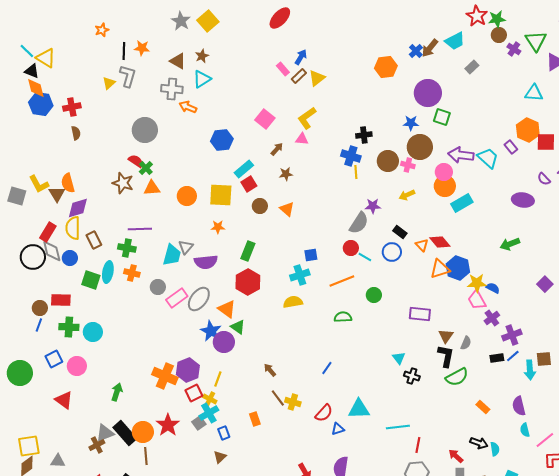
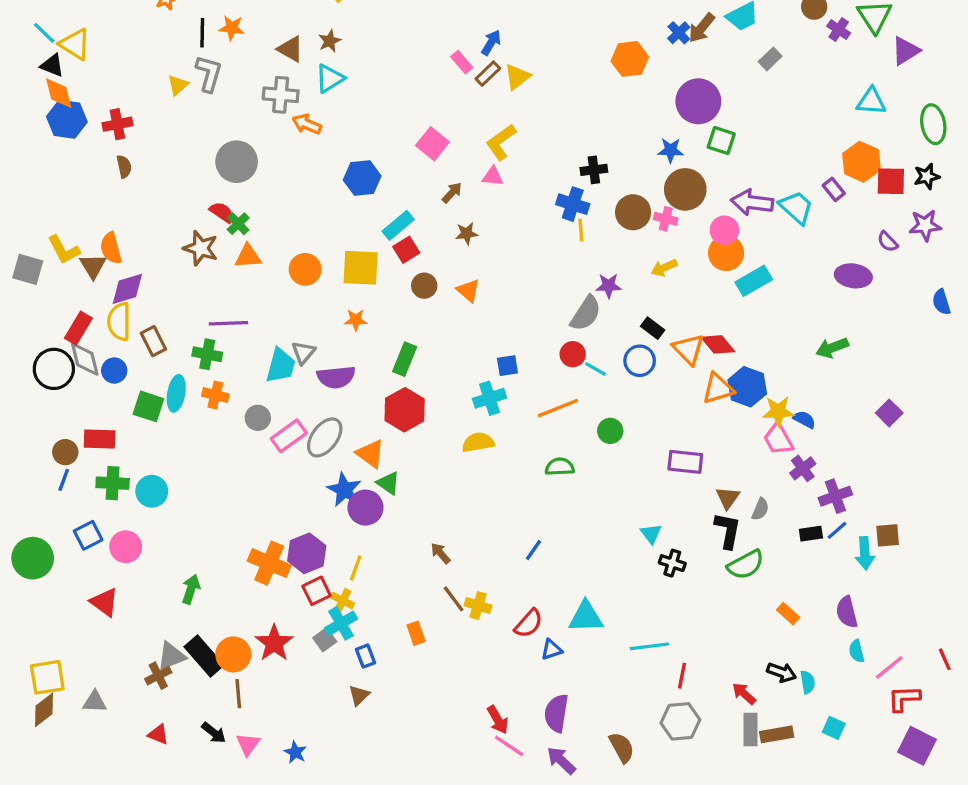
orange triangle: (422, 245) -> (689, 349), size x1.5

